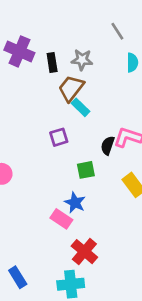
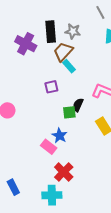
purple cross: (19, 51) -> (26, 44), moved
black rectangle: (52, 62) -> (51, 32), size x1.5
black semicircle: (108, 145) -> (78, 105), moved

